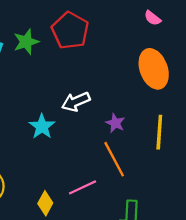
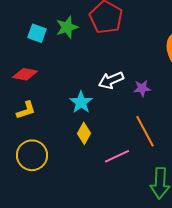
purple star: (115, 123) -> (142, 88), moved, turned -30
yellow diamond: (45, 203) -> (84, 133), moved

